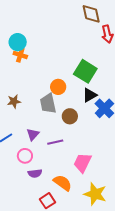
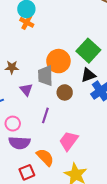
orange circle: (58, 87) -> (58, 61), size x1.5
purple triangle: (33, 134) -> (26, 90), moved, turned -32
purple line: (55, 142) -> (45, 115), turned -70
purple semicircle: (35, 173) -> (19, 143), size x1.5

